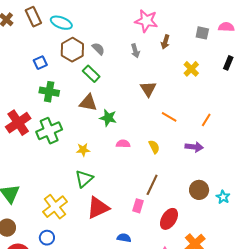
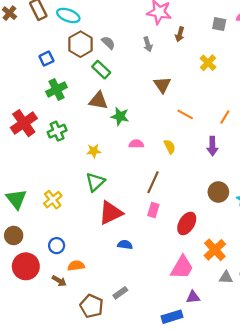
green cross: (49, 92) -> (57, 89), turned -36
green cross: (49, 131) -> (57, 131), size x0.7
purple arrow: (194, 147) -> (212, 146), turned 84
brown line: (152, 185) -> (153, 182), moved
yellow cross: (55, 207) -> (53, 200), moved, size x0.7
blue semicircle: (124, 238) -> (125, 245), moved

